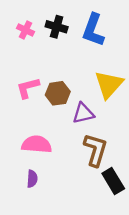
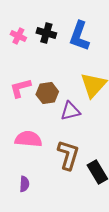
brown L-shape: (95, 150) -> (68, 155), moved
purple semicircle: (32, 179) -> (24, 184), moved

